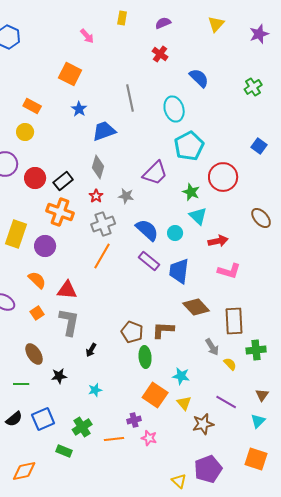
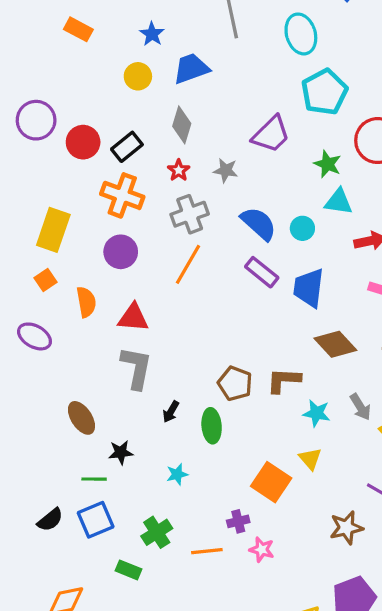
yellow circle: (25, 132) -> (138, 76), moved
cyan triangle: (198, 216) -> (338, 202), turned -36
purple circle: (45, 246) -> (121, 252), moved
orange semicircle: (37, 280) -> (86, 302), turned 36
orange square: (37, 313) -> (45, 280), moved
green ellipse: (145, 357) -> (212, 426), moved
cyan star: (181, 376) -> (317, 413), moved
green line: (21, 384) -> (94, 479), moved
yellow triangle: (184, 403) -> (310, 459), moved

